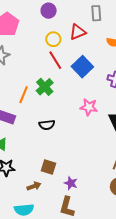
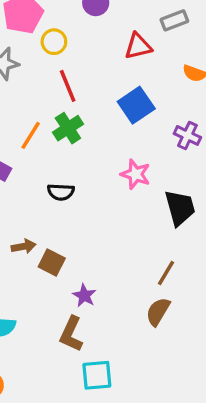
gray rectangle: (96, 13) -> (174, 20), turned 63
yellow circle: (53, 39) -> (54, 42), moved
red line: (55, 60) -> (68, 86), moved
brown arrow: (34, 186) -> (24, 246), moved

